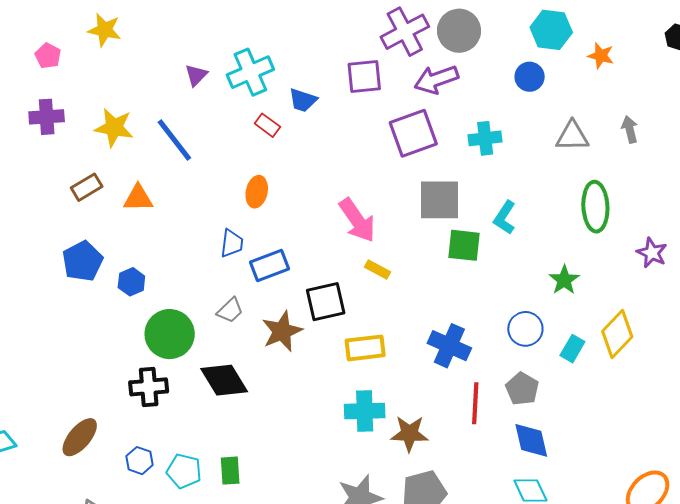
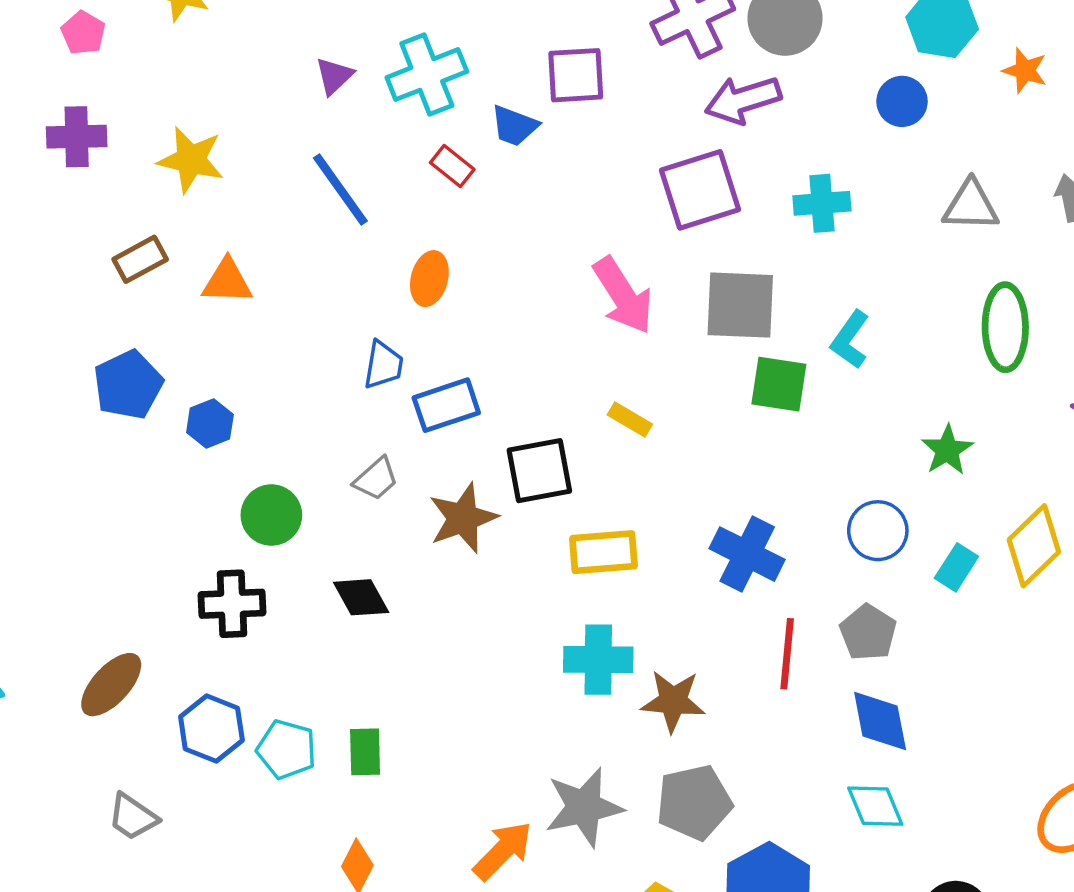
purple square: (364, 76) -> (576, 75), moved
blue line: (174, 140) -> (340, 189), moved
pink arrow: (357, 220) -> (623, 295), moved
green circle: (170, 334) -> (271, 515), size x0.7
black diamond: (224, 380) -> (361, 597), size x0.7
blue hexagon: (140, 461) -> (211, 728), size x1.4

